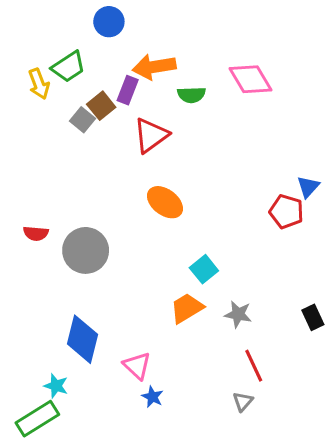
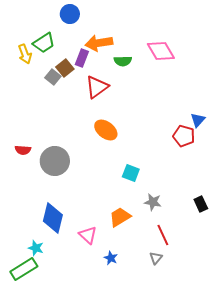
cyan square: (204, 269) -> (131, 173), turned -30
orange trapezoid: (187, 308) -> (120, 217), moved
blue star: (153, 397) -> (111, 258), moved

